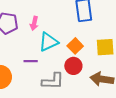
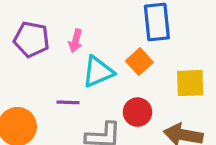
orange square: (75, 46) -> (139, 62), moved

